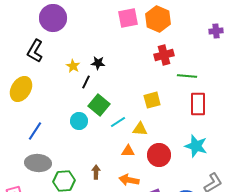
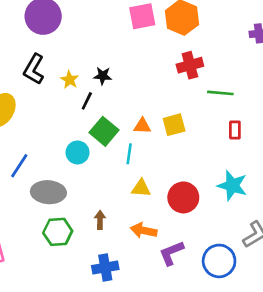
black L-shape: (35, 51) -> (34, 69), moved
red rectangle: (198, 104) -> (235, 130), size x0.6
cyan line: (118, 122) -> (129, 154), turned -49
yellow triangle: (140, 129) -> (141, 188), moved
orange triangle: (128, 151) -> (142, 126), moved
gray ellipse: (38, 163) -> (48, 192), moved

